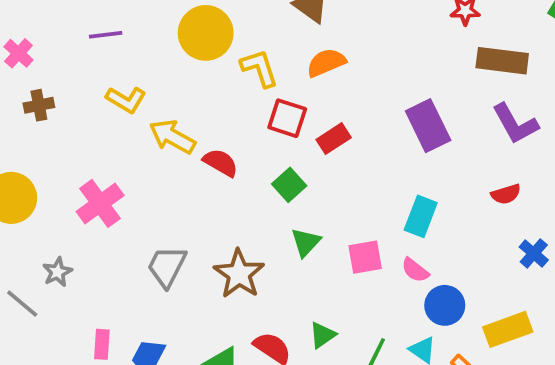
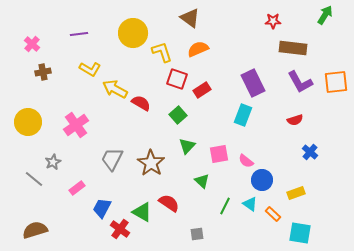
cyan rectangle: (421, 216) -> (243, 115), moved
yellow rectangle: (508, 329) -> (296, 193), size x0.7
green triangle: (322, 335) -> (202, 181), moved, turned -42
pink rectangle: (102, 344) -> (77, 188), moved, turned 49

